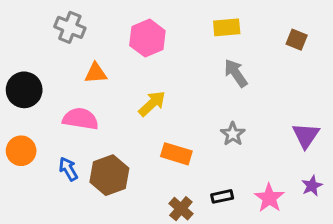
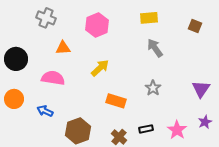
blue arrow: (68, 169) -> (45, 111), turned -35
brown hexagon: (109, 175) -> (78, 131), moved

